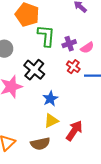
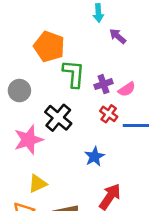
blue star: (50, 99) -> (94, 157), moved
yellow triangle: (51, 121) -> (38, 184), moved

